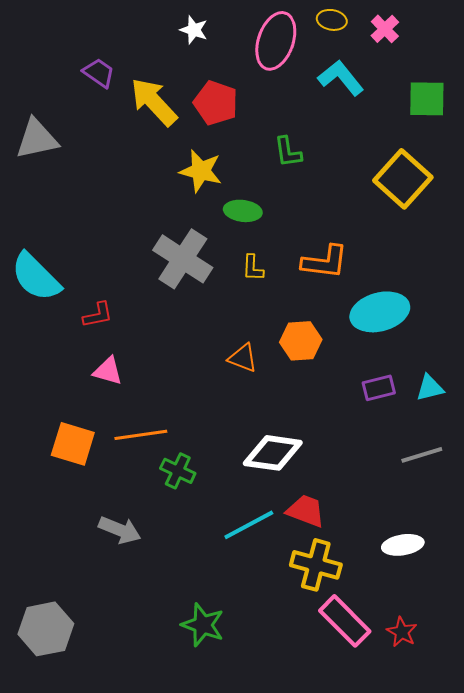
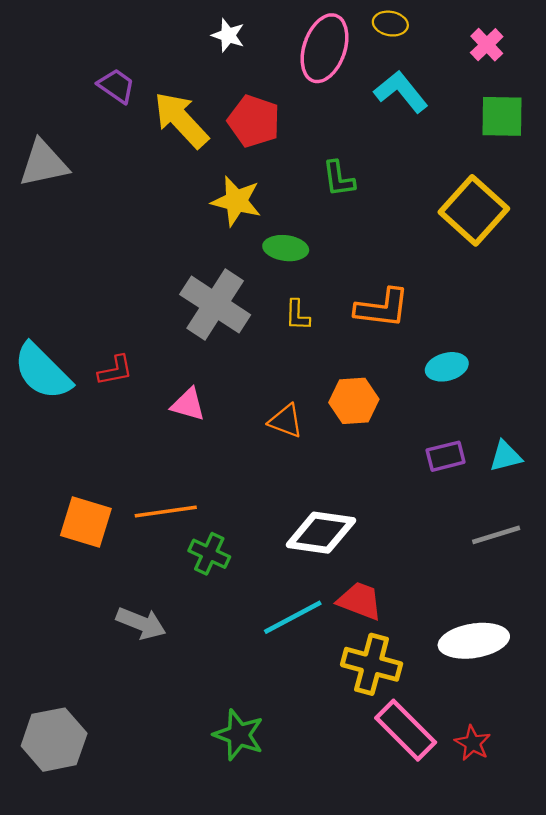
pink cross: (385, 29) -> (487, 45), moved
cyan semicircle: (36, 277) -> (42, 372), moved
cyan ellipse: (380, 312) -> (447, 367), size x0.6
pink triangle: (108, 371) -> (188, 404), moved
white ellipse: (403, 545) -> (474, 641), size x1.4

